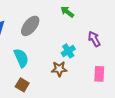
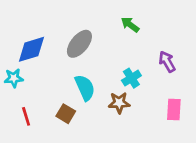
cyan semicircle: (21, 58) -> (85, 88), moved
brown square: (22, 85) -> (66, 114), moved

